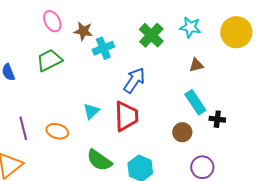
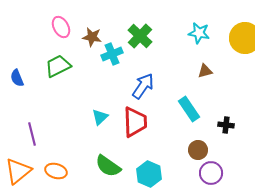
green cross: (151, 35) -> (140, 36), moved
cyan rectangle: (195, 102) -> (189, 109), moved
orange ellipse: (57, 131) -> (56, 171), moved
brown circle: (182, 132) -> (198, 150), moved

